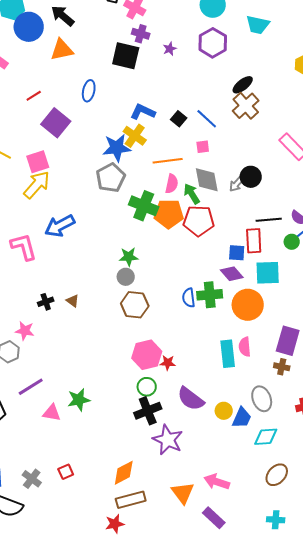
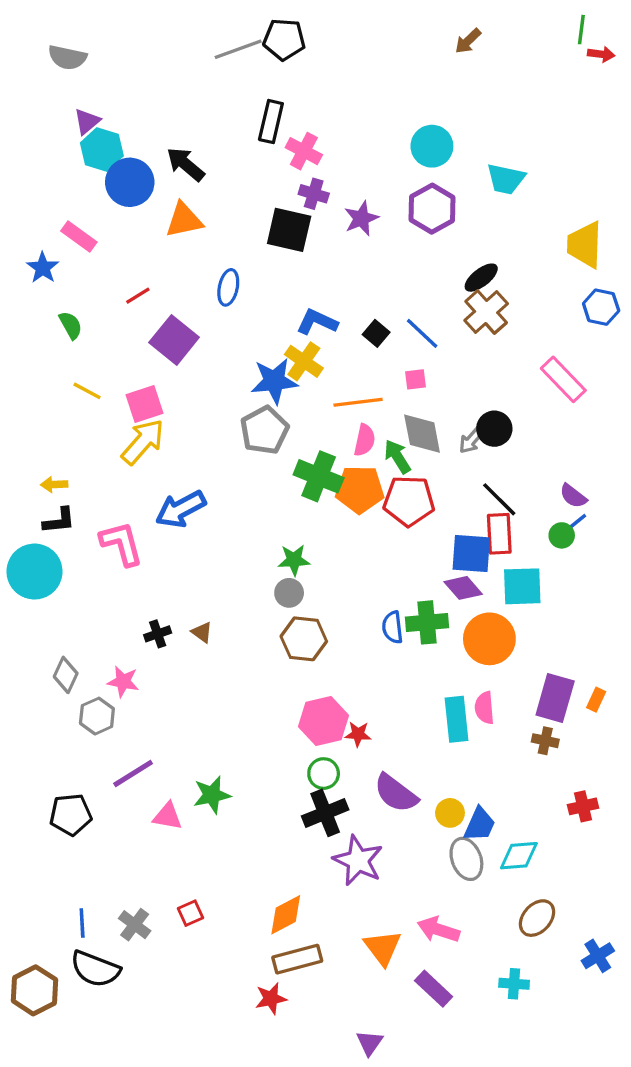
purple star: (170, 49) -> (361, 218), size x1.5
black line: (269, 220) -> (499, 499), moved, turned 50
blue square: (237, 253) -> (471, 553), size x1.5
gray ellipse: (262, 399) -> (466, 859), moved
cyan cross: (276, 520) -> (514, 984), moved

